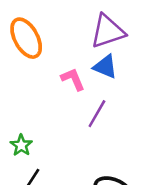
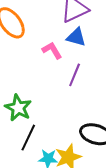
green star: (21, 145) -> (18, 108), size x1.5

